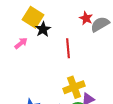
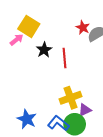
black star: (43, 29) -> (44, 50), moved
pink arrow: (21, 43) -> (17, 40), moved

